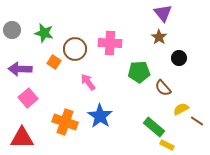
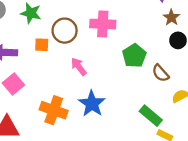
brown star: (159, 37) -> (171, 17), moved
orange square: (54, 62) -> (42, 45), turned -32
green pentagon: (139, 72) -> (134, 56), turned -30

